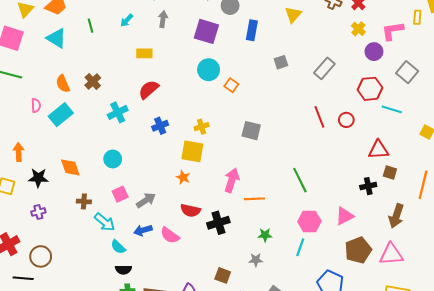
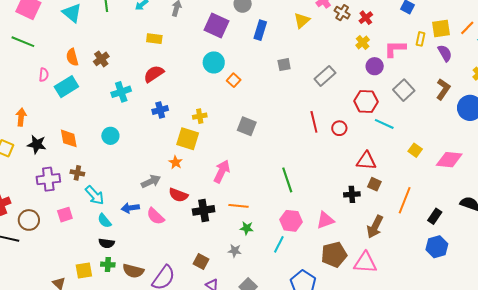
pink square: (120, 194) -> (65, 215), moved
orange line: (255, 199) -> (238, 206), moved
gray arrow: (146, 200) -> (151, 181), moved
purple cross: (38, 212) -> (48, 179), moved, size x1.6

